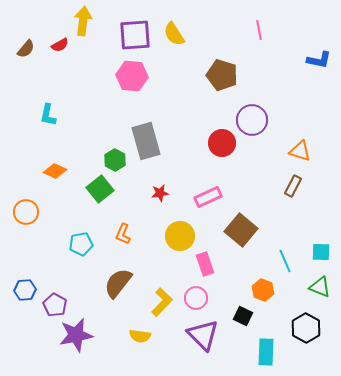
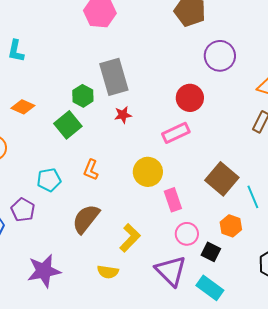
red circle: (222, 143) -> (190, 98), moved
red star: (160, 193) -> (123, 115), moved
brown square: (241, 230) -> (222, 179), moved
pink circle: (196, 298) -> (187, 234), moved
purple pentagon: (55, 305) -> (23, 210), moved
cyan rectangle: (266, 352) -> (210, 288), moved, turned -56

